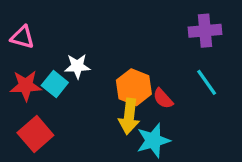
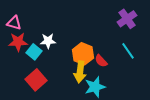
purple cross: (205, 31) -> (127, 19), turned -30
red star: (26, 86) -> (18, 42), moved
red square: (35, 134) -> (36, 80), moved

